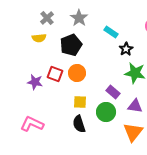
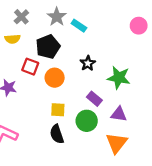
cyan rectangle: (111, 32) -> (79, 26), moved
black star: (126, 49) -> (88, 63), moved
red square: (55, 74) -> (30, 67), moved

